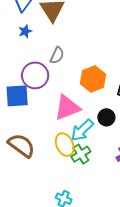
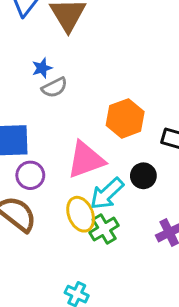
blue star: (25, 31) -> (42, 68), moved
gray semicircle: (57, 55) -> (54, 87), moved, turned 36
purple circle: (35, 75) -> (30, 175), moved, size x0.7

